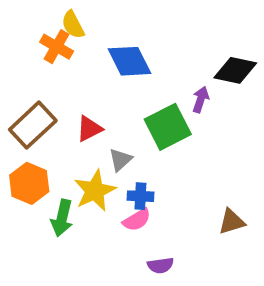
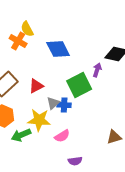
yellow star: (95, 191) -> (39, 120), turned 30
blue cross: (140, 196) -> (64, 105), moved
green arrow: (62, 218) -> (21, 135), turned 54

